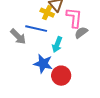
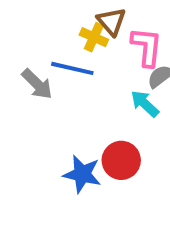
cyan arrow: (57, 45) -> (145, 104), moved, turned 112
blue star: (43, 64) -> (82, 174), moved

